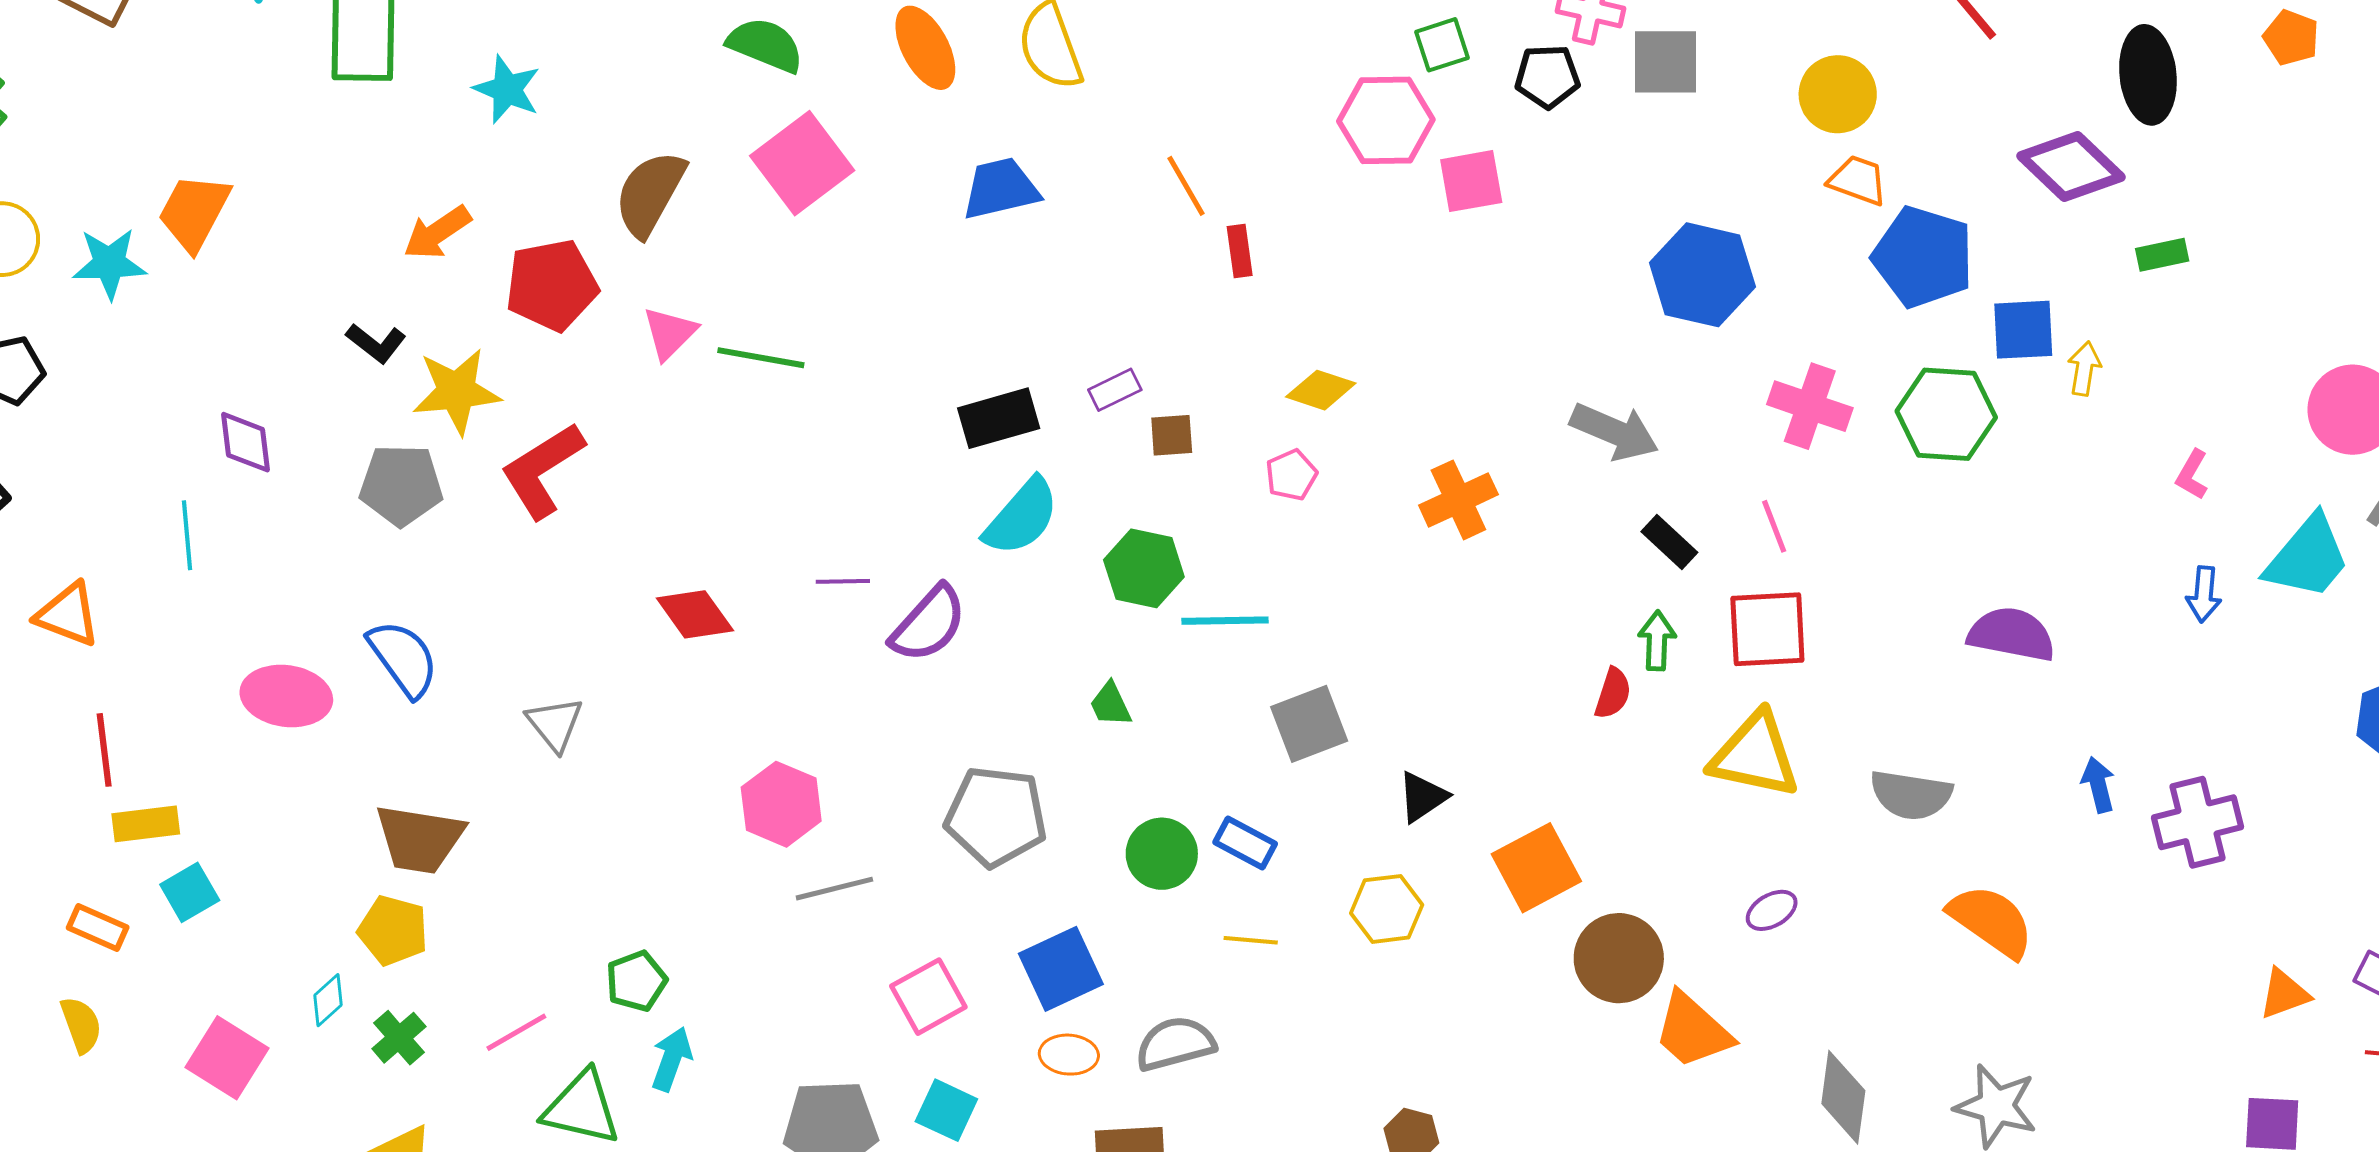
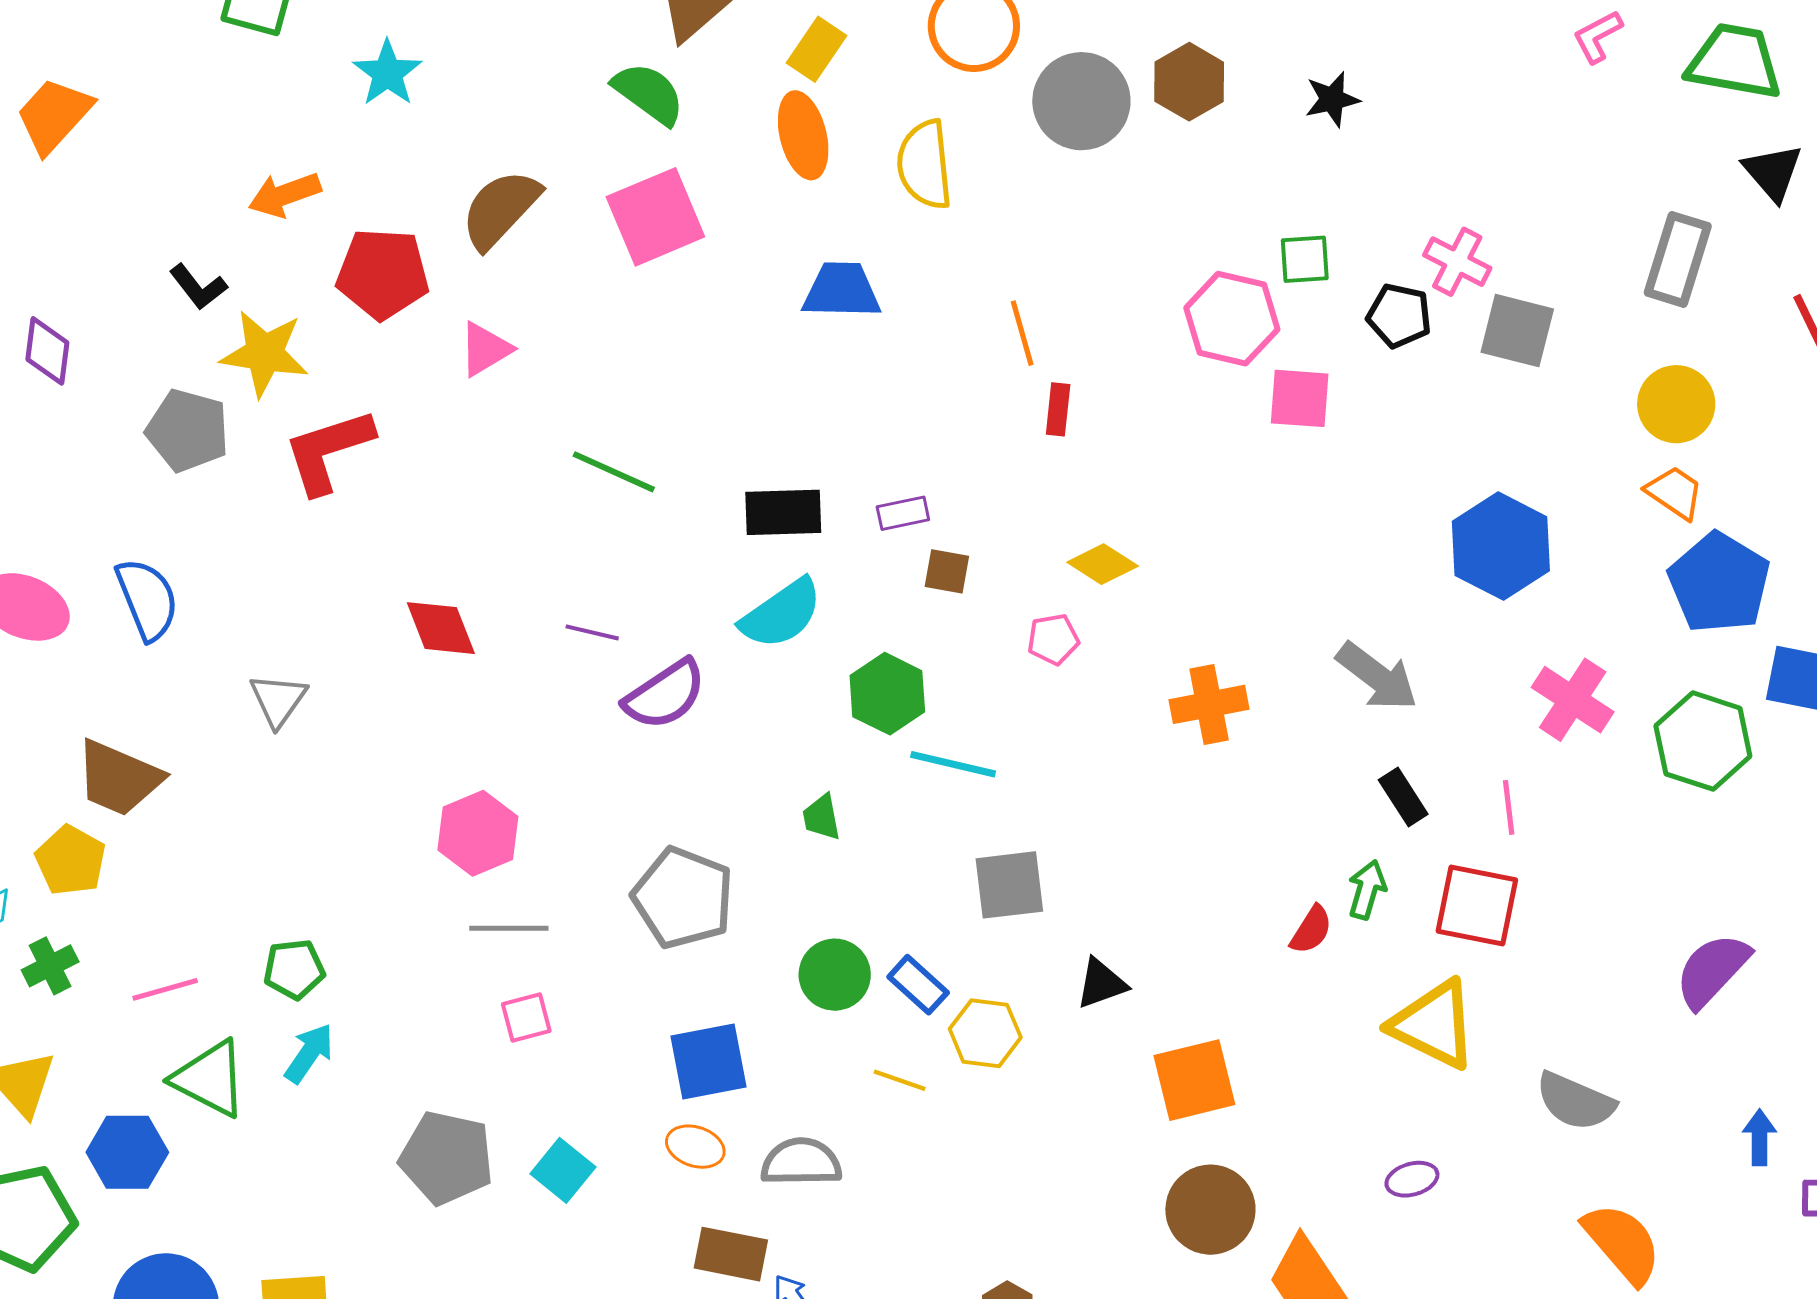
green line: (761, 358) -> (614, 472), moved
purple semicircle: (2012, 634) -> (1712, 970), turned -72
yellow hexagon: (1387, 909) -> (985, 1033), moved
brown circle: (1619, 958) -> (1210, 1210), moved
pink square: (928, 997) -> (526, 1018), moved, size x0.7

